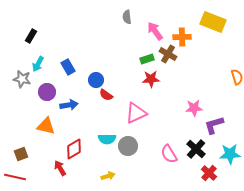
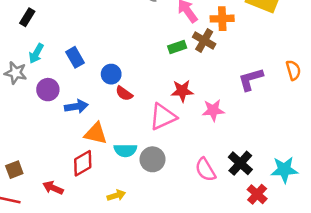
red star: (151, 79) -> (182, 91), moved
pink star: (194, 108) -> (213, 110), moved
purple L-shape: (214, 125) -> (251, 79), moved
orange triangle: (46, 126) -> (96, 134), moved
red arrow: (60, 168) -> (53, 188), moved, turned -35
yellow arrow: (108, 176) -> (116, 195), moved

